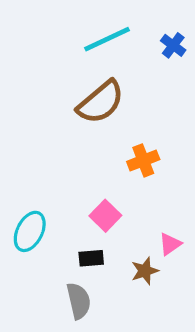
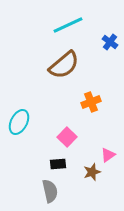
blue cross: (173, 45) -> (110, 42), moved
cyan ellipse: (30, 231) -> (19, 122), moved

